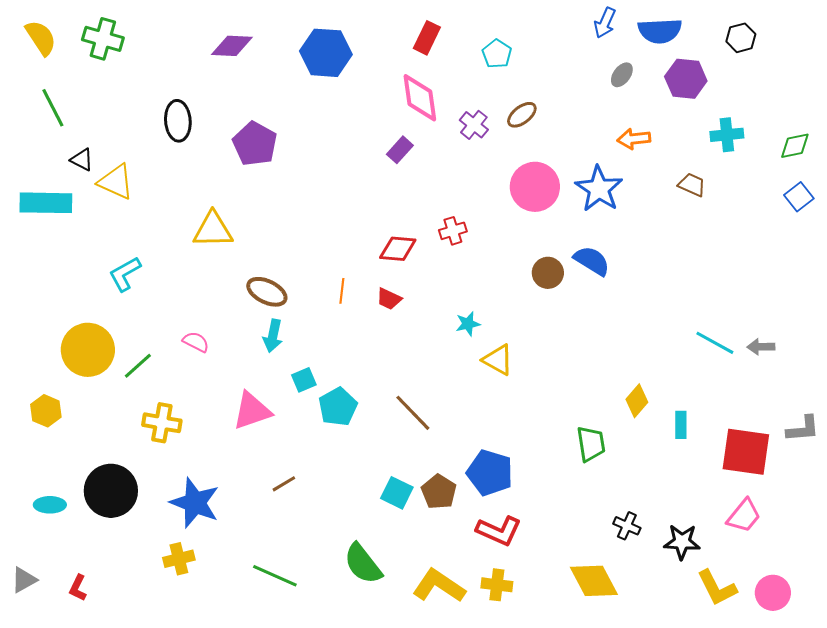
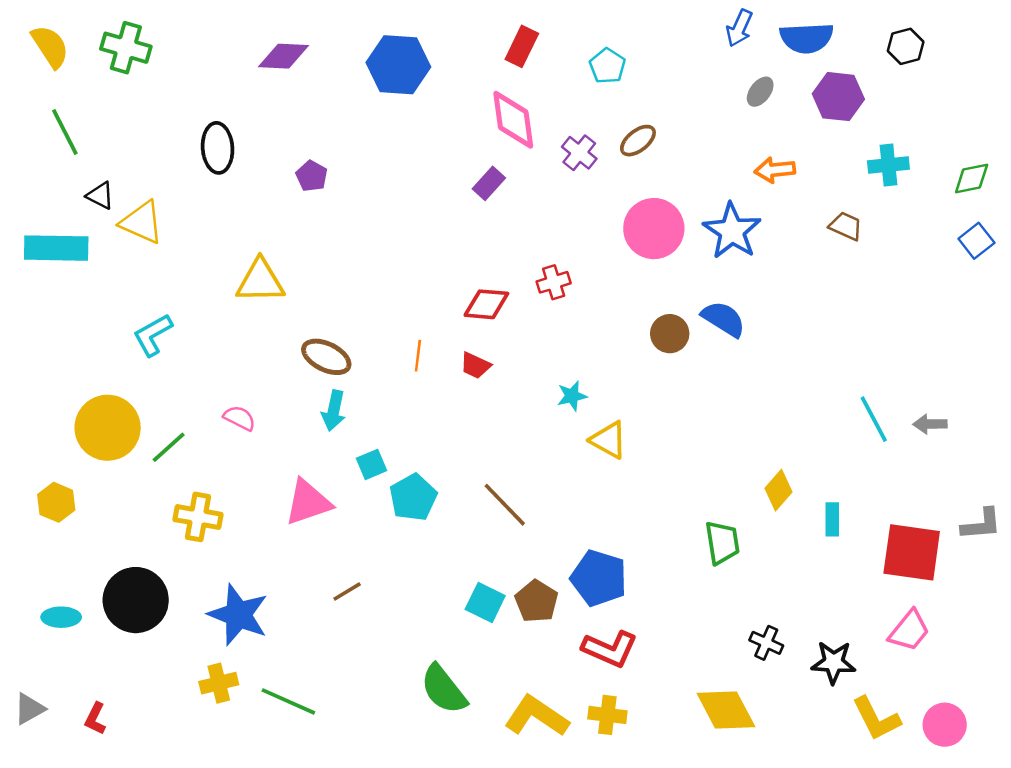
purple pentagon: (255, 144) -> (312, 176), size x0.6
cyan line: (715, 343) -> (874, 419), turned 33
green line: (275, 576) -> (288, 701), moved

